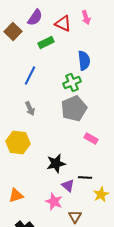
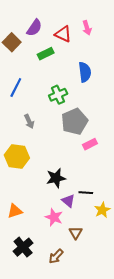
blue line: (30, 76) -> (16, 88), moved
green cross: (72, 82) -> (58, 95), moved
pink rectangle: (91, 138) -> (90, 144), moved, turned -56

